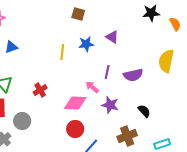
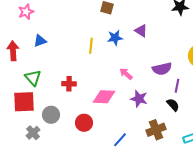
purple line: (107, 72) -> (177, 86), moved
pink arrow: (92, 87) -> (126, 74), moved
red cross: (40, 90) -> (69, 84), turned 32
red circle: (75, 129) -> (84, 123), moved

